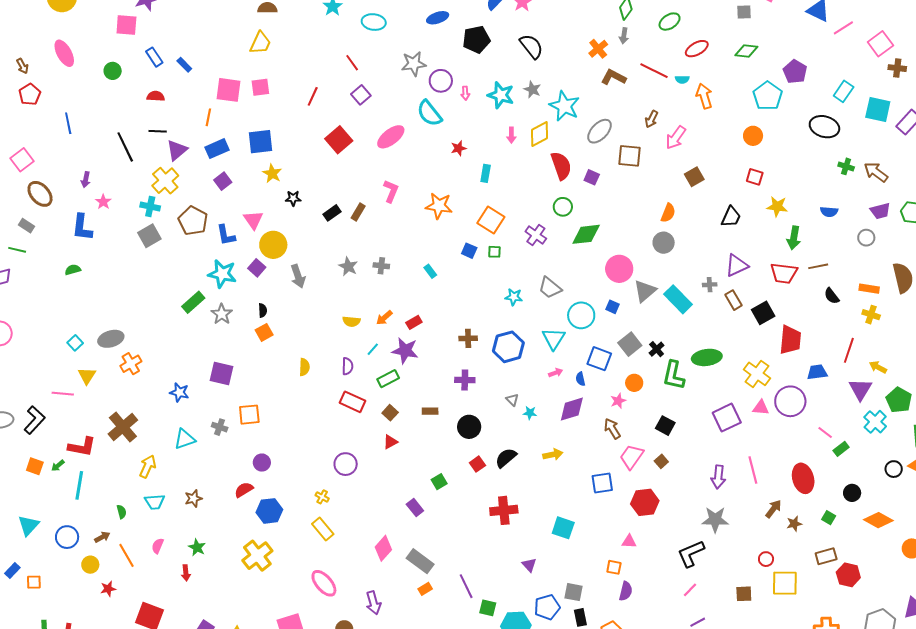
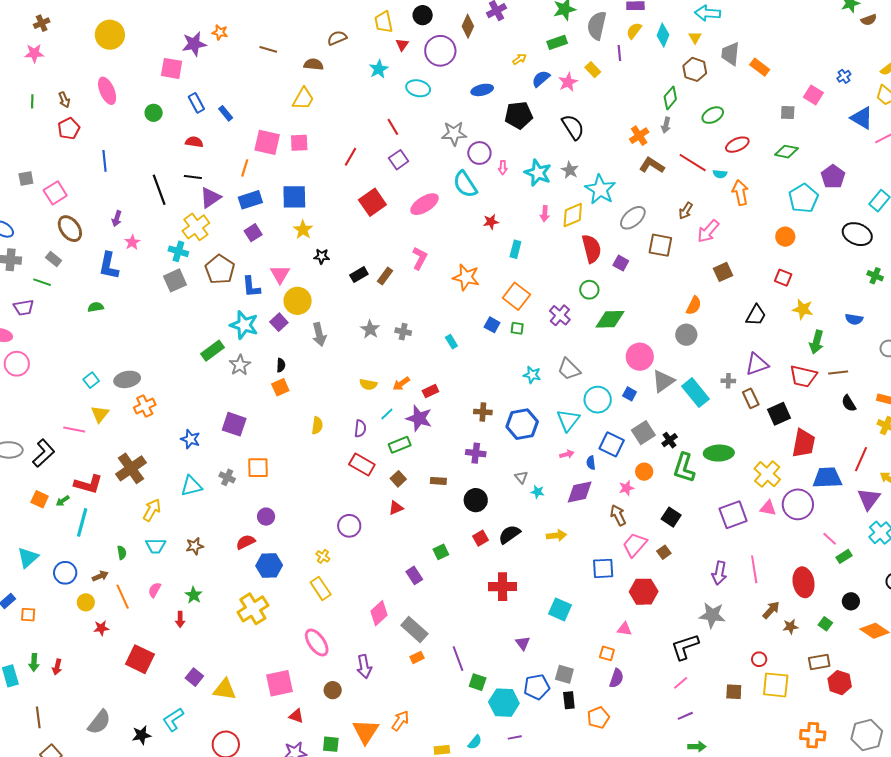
blue trapezoid: (817, 372) -> (827, 478), size x1.4

